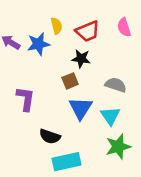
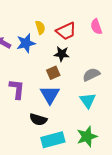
gray semicircle: (116, 85) -> (91, 75), turned -42
blue triangle: (81, 108) -> (50, 95), moved
green star: (118, 147) -> (87, 137), moved

